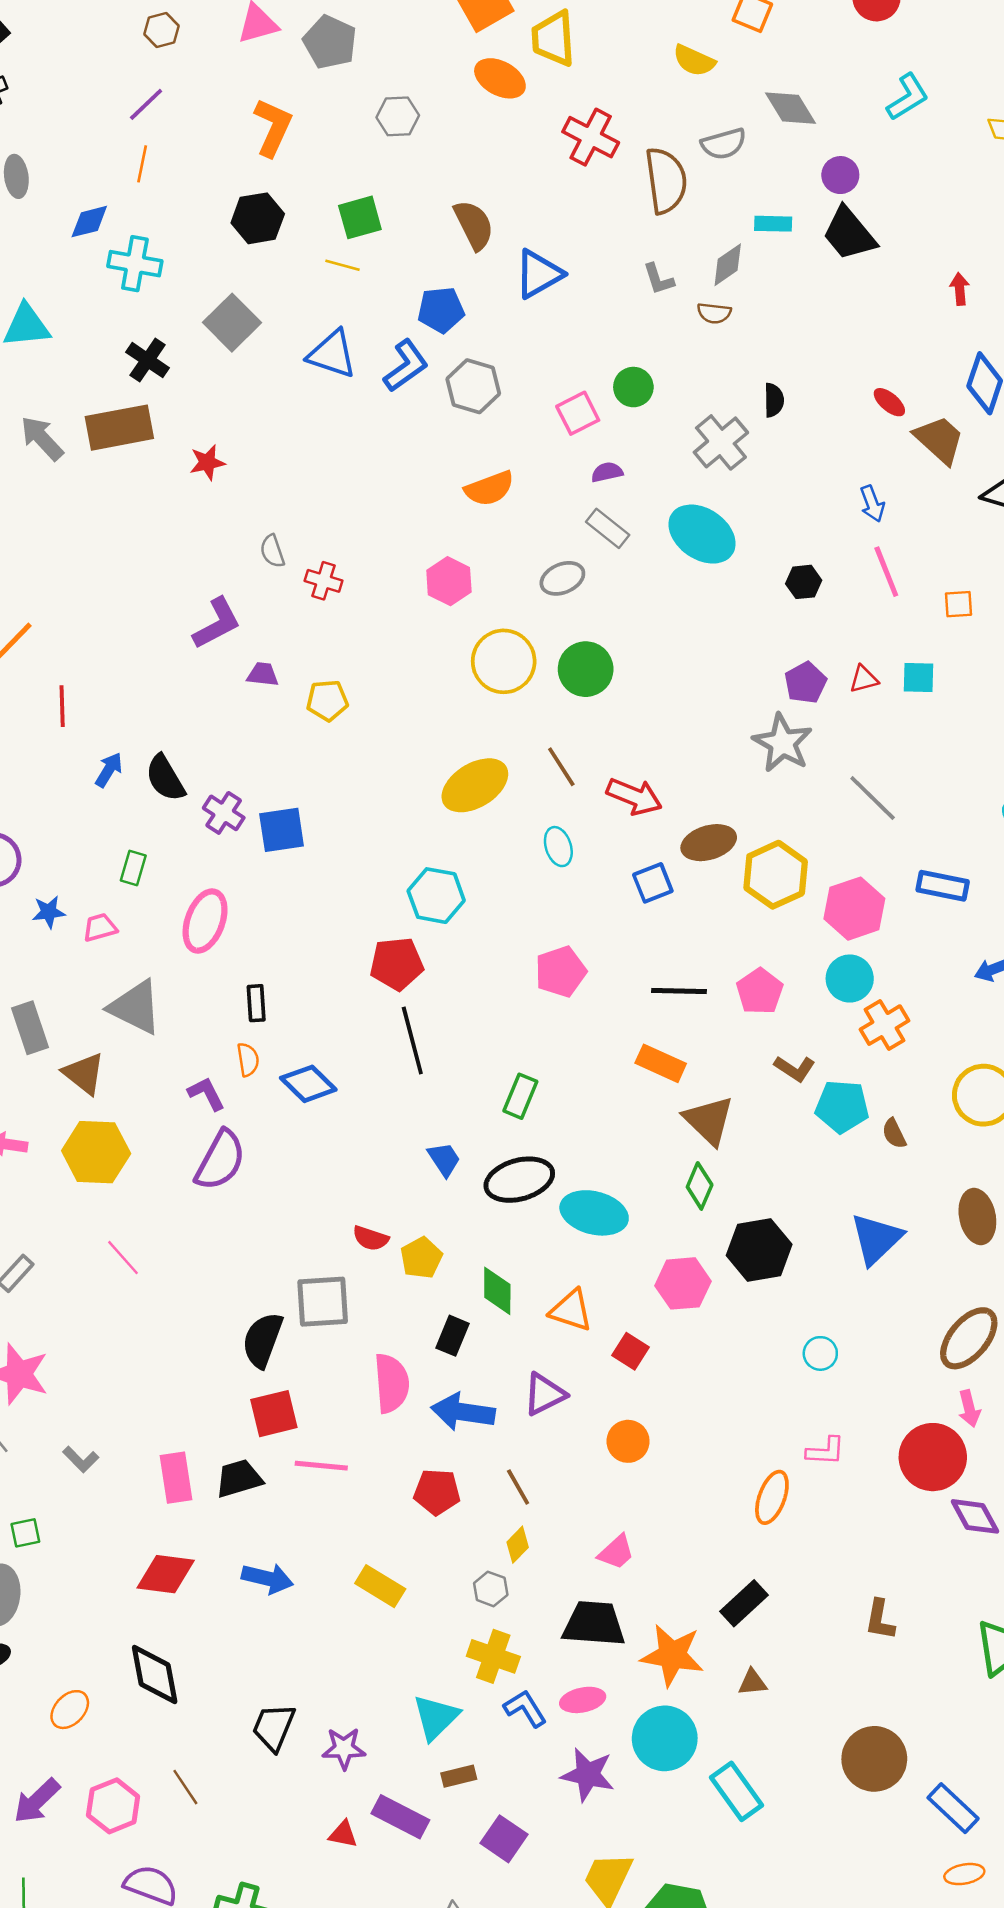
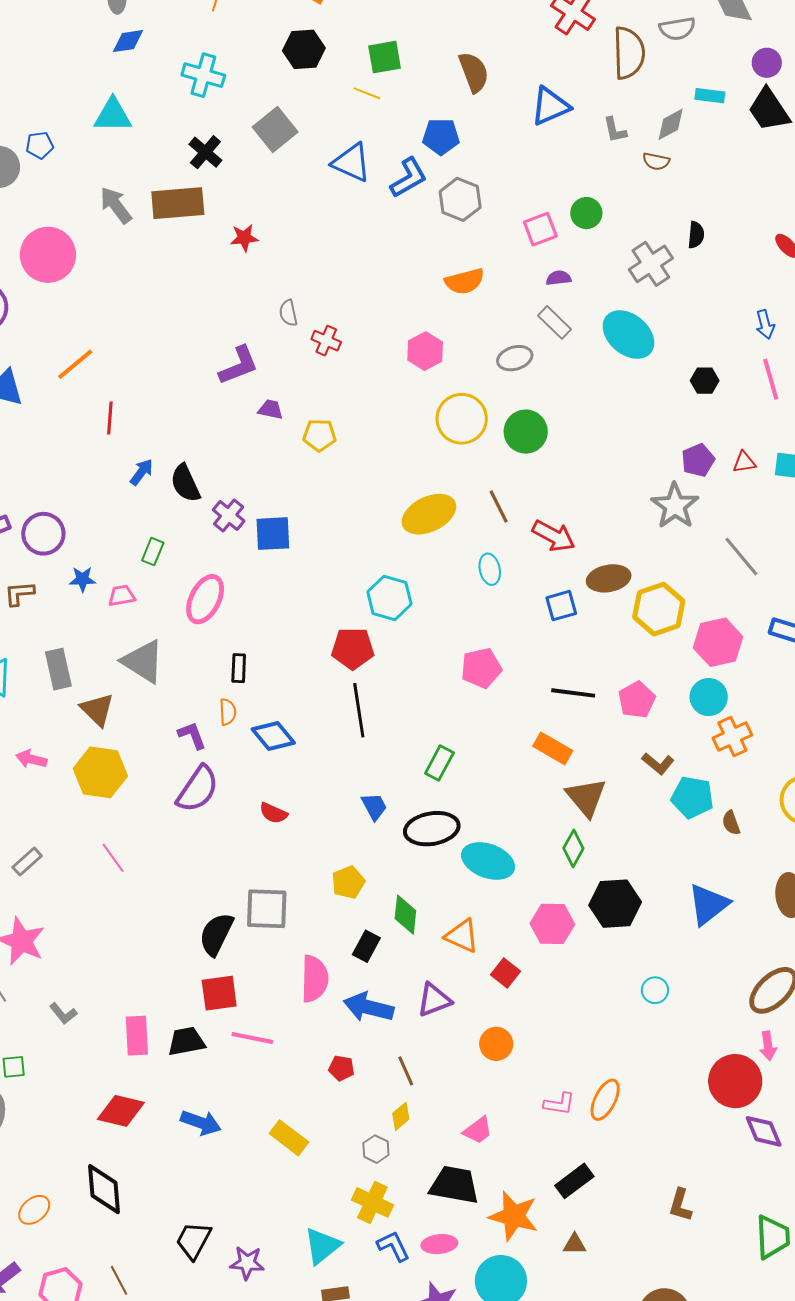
blue diamond: (89, 222) -> (128, 41), moved
blue triangle: (539, 274) -> (550, 106), moved
red semicircle: (371, 1238) -> (273, 813), moved
pink L-shape: (826, 1451) -> (559, 1104), moved
red pentagon: (437, 1492) -> (341, 1068), size x0.7

